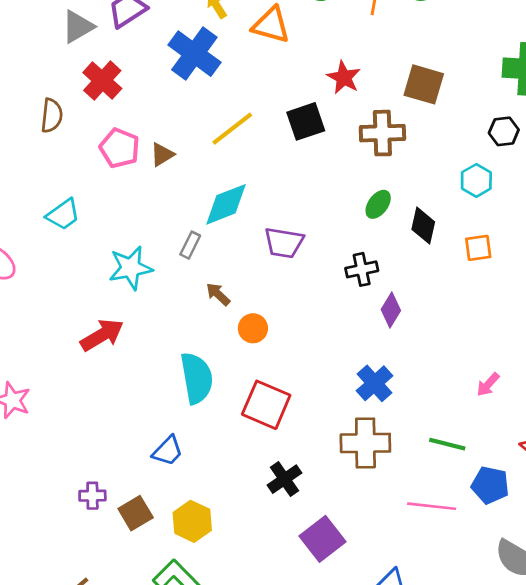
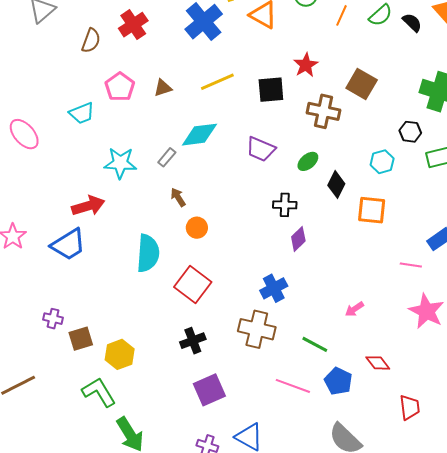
pink pentagon: (120, 148) -> (120, 87), moved
purple trapezoid: (284, 243) -> (261, 149), moved
orange square: (478, 248) -> (372, 210), size x1.4
blue trapezoid: (168, 451) -> (68, 245), moved, size x1.5

